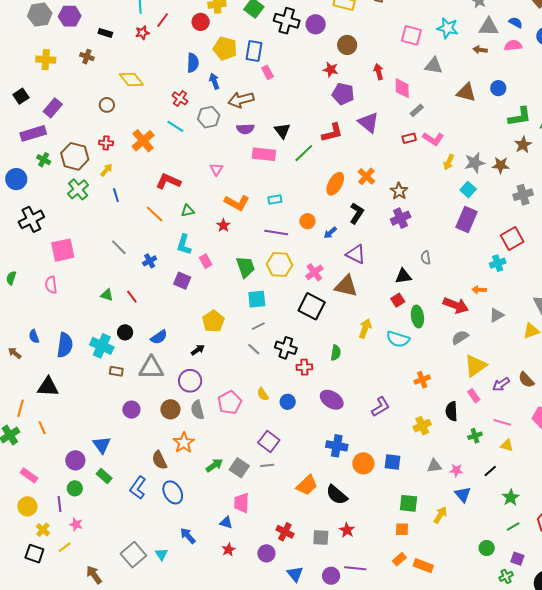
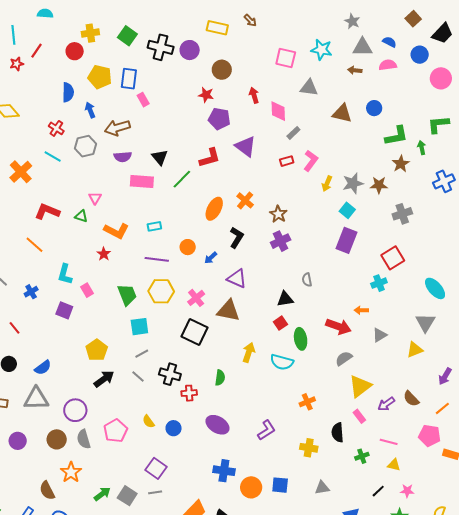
pink L-shape: (433, 139) -> (311, 161), turned -85
green triangle: (188, 211) -> (81, 216), moved, turned 32
black arrow: (198, 350) -> (104, 379), moved, size x1.5
yellow cross: (422, 426) -> (309, 448), turned 36
pink star: (456, 470) -> (407, 491), moved

